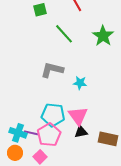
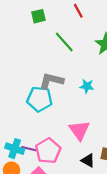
cyan star: (80, 83) -> (87, 86), moved
cyan pentagon: (53, 115) -> (39, 99), moved
black triangle: (81, 132) -> (88, 160), moved, turned 40

